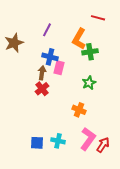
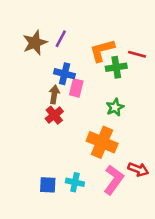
red line: (98, 18) -> (137, 54), moved
orange L-shape: (79, 39) -> (102, 50), turned 45
brown star: (14, 43) -> (35, 43), moved
orange cross: (79, 110) -> (102, 142), size x1.6
red arrow: (103, 145) -> (138, 169), moved, turned 77

